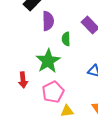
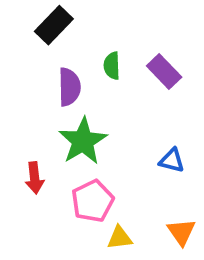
purple semicircle: (48, 21) -> (69, 87), moved
green semicircle: (66, 39) -> (112, 66), moved

